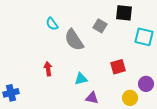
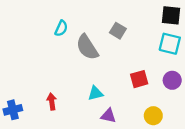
black square: (124, 13) -> (171, 15), moved
cyan semicircle: (52, 24) -> (61, 28), turned -120
red arrow: (48, 69) -> (52, 102), moved
purple circle: (146, 84) -> (172, 80), moved

